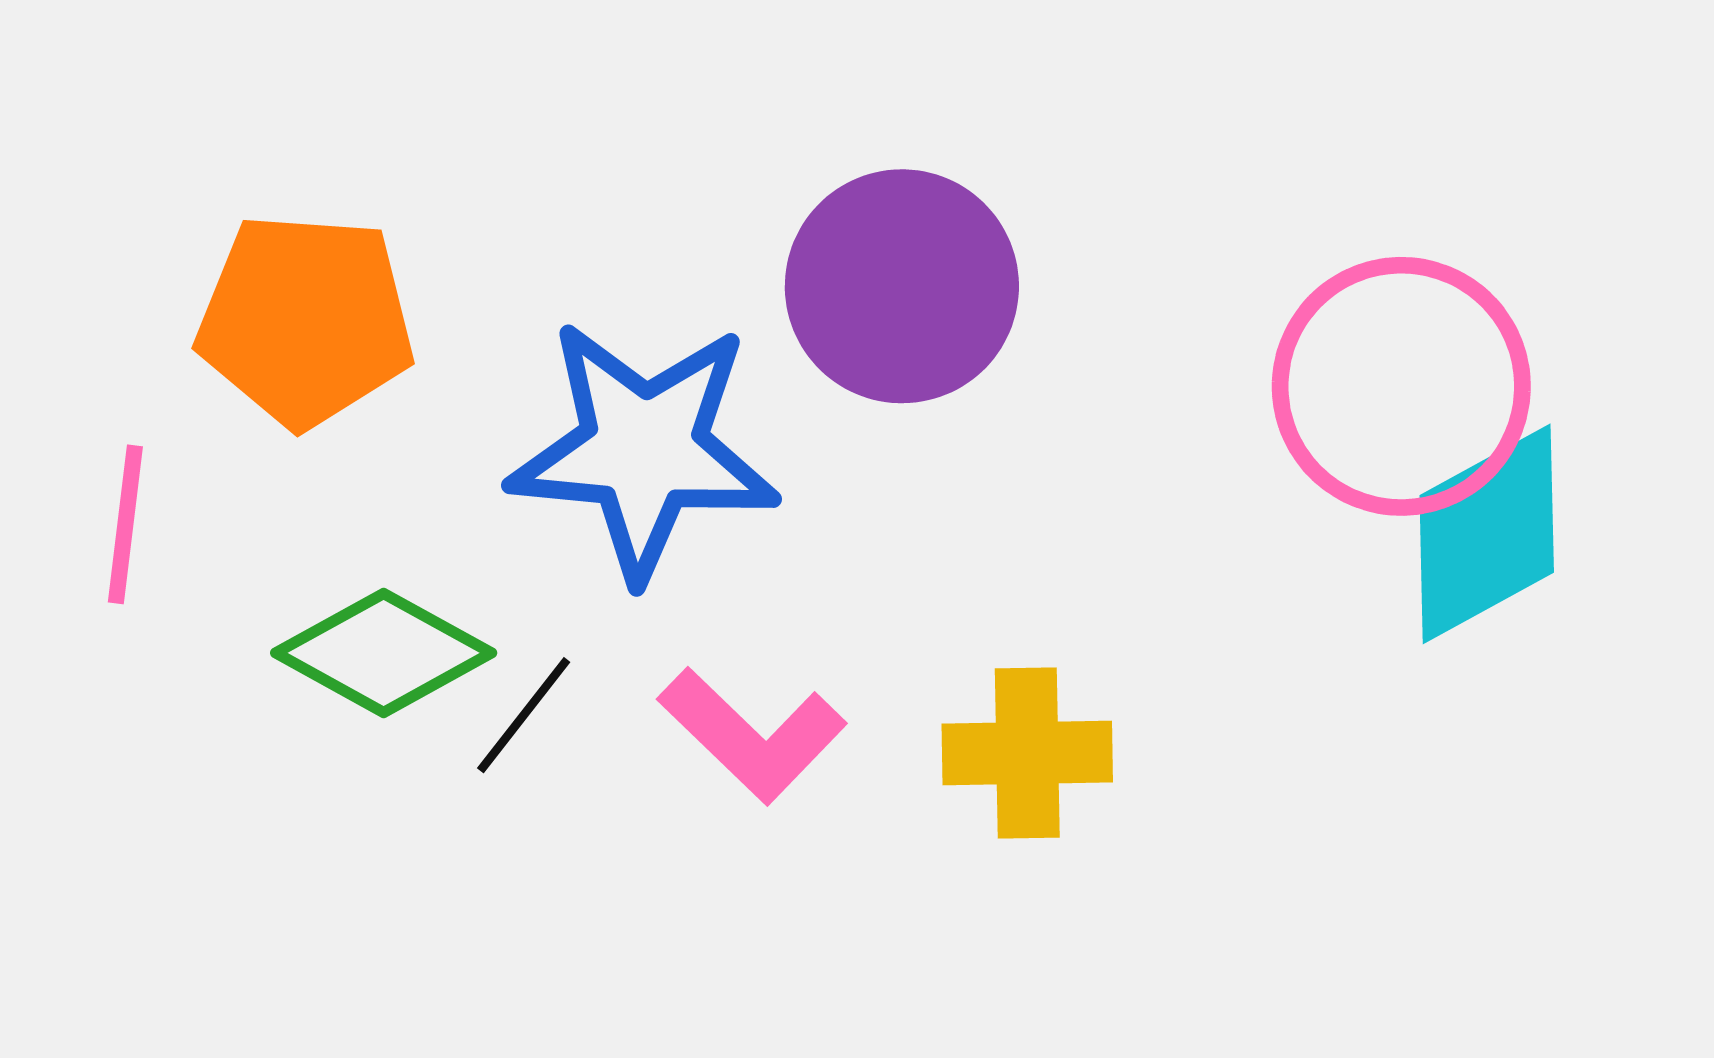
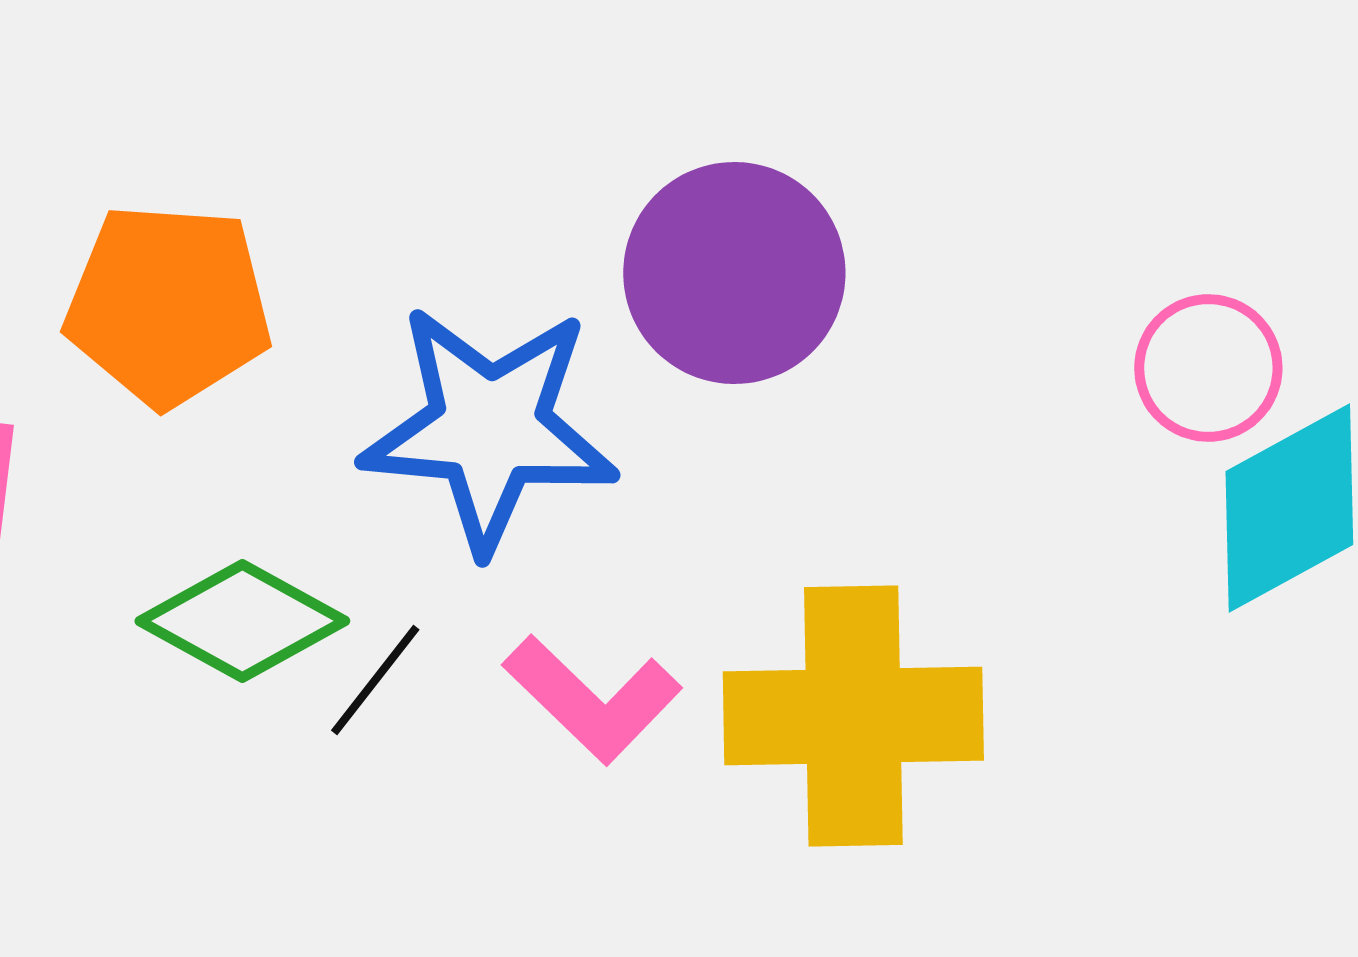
pink circle: (1401, 386) -> (1208, 368), size x0.6
yellow cross: (1027, 753) -> (853, 716), size x1.6

